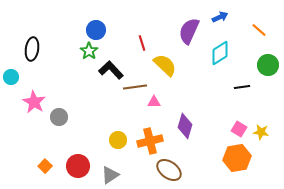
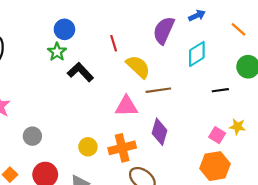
brown line: (135, 87) -> (158, 90), moved
pink triangle: (154, 102) -> (126, 106), size x1.6
gray circle: (59, 117) -> (32, 136), moved
yellow star: (261, 132) -> (237, 127), moved

